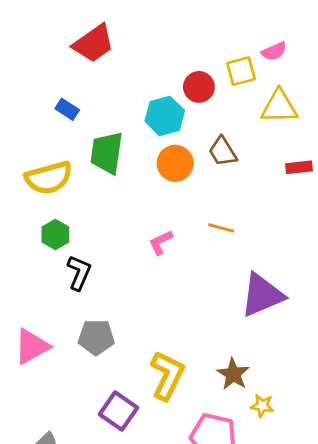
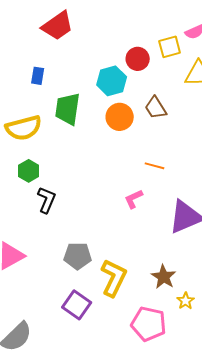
blue rectangle: (67, 109) -> (38, 76), turned 66
pink L-shape: (161, 242) -> (134, 199), moved
gray pentagon: (96, 337) -> (78, 256), moved
yellow star: (262, 406) -> (186, 301), turned 30

